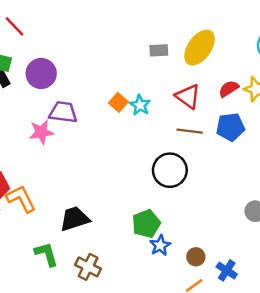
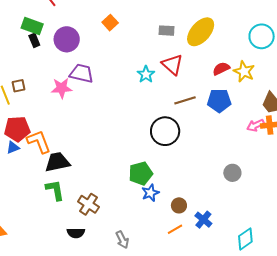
red triangle: (188, 96) -> (172, 65), moved
orange square: (118, 102) -> (110, 23), moved
brown line: (190, 131) -> (185, 100), turned -30
black trapezoid: (75, 219) -> (57, 162), moved

